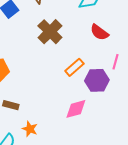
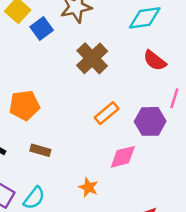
orange rectangle: (74, 67) -> (107, 113), moved
orange star: (30, 129) -> (88, 187), moved

